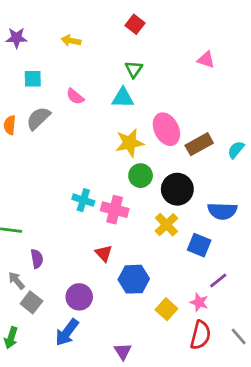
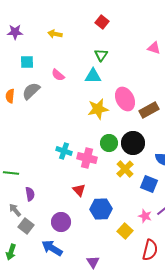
green circle: (141, 176) -> (109, 143), moved
pink star: (199, 302) -> (145, 216), moved
blue arrow: (67, 332) -> (52, 248), turned 85

